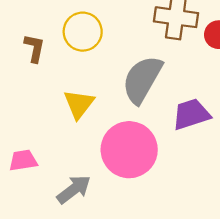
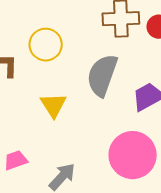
pink circle: (129, 150) -> (133, 155), moved

